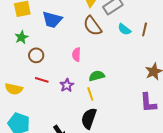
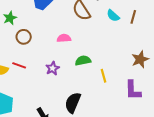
pink semicircle: (76, 55) -> (64, 38), turned 80
red line: (42, 80) -> (19, 65), moved
yellow line: (90, 94) -> (103, 76), moved

